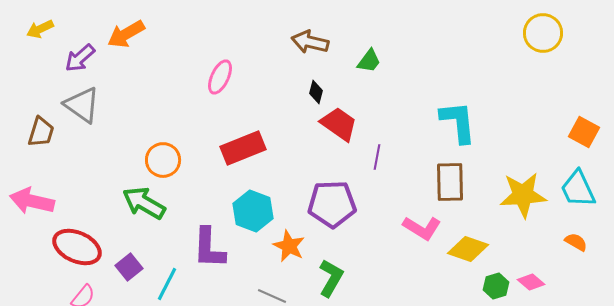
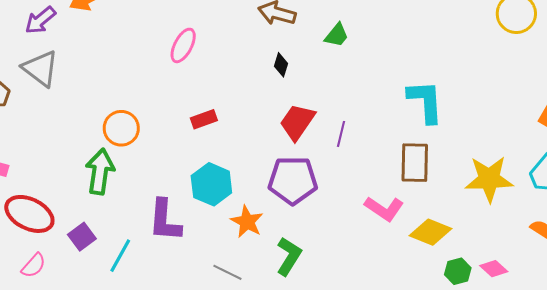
red trapezoid: (339, 124) -> (297, 122), moved, turned -93
red rectangle: (243, 148) -> (204, 119), size x0.6
green arrow: (144, 203) -> (100, 172), turned 66

